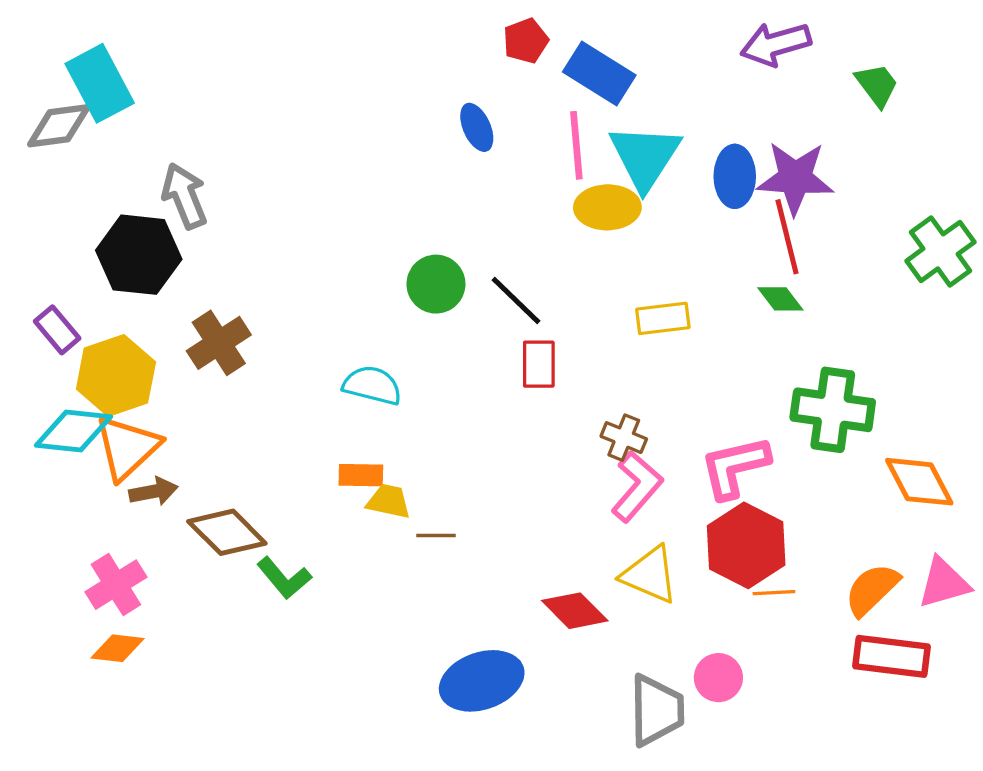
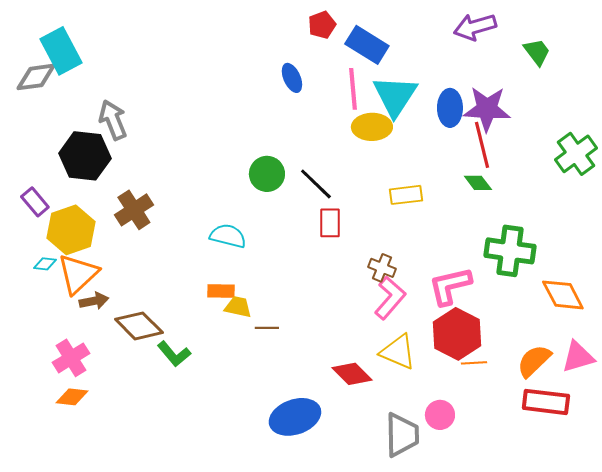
cyan diamond: (73, 431) -> (45, 264), size x0.5

